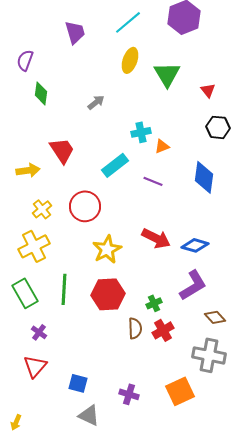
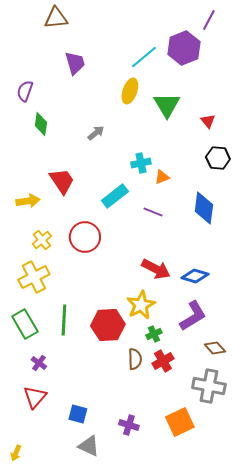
cyan line: (128, 22) -> (144, 57), moved
yellow star: (107, 249) -> (141, 305), moved

